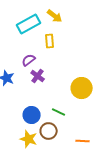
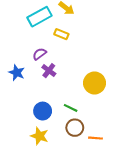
yellow rectangle: (50, 41) -> (61, 34), turned -64
brown circle: (49, 131) -> (75, 128), moved

